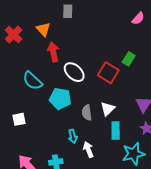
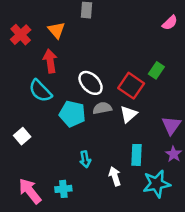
red arrow: (53, 52) -> (50, 61), moved
white triangle: (108, 109) -> (128, 114), moved
gray semicircle: (87, 113) -> (102, 108), moved, turned 84
white square: (19, 119) -> (22, 136), turned -32
white arrow: (88, 150) -> (115, 176), moved

